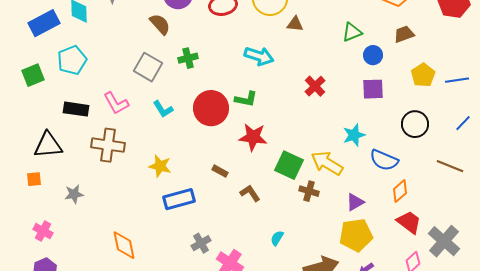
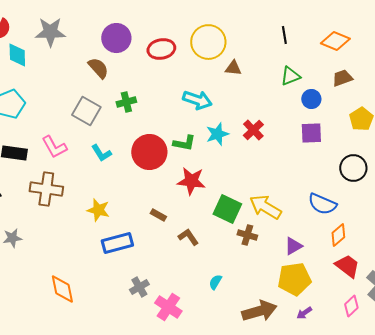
cyan star: (354, 135) -> (217, 134), moved

